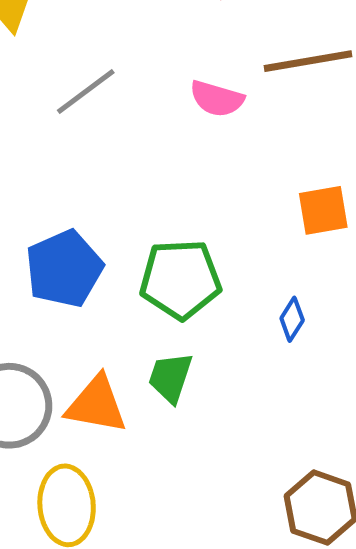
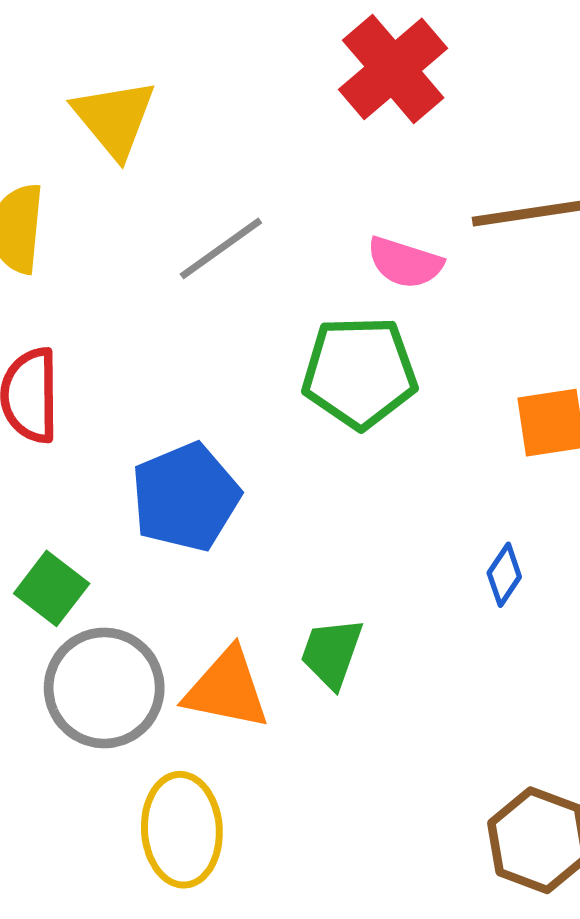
green pentagon: (180, 279) -> (360, 372), moved

